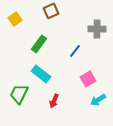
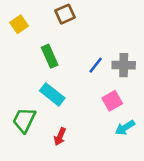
gray cross: (97, 29) -> (124, 65), moved
green rectangle: (39, 44) -> (50, 56), turned -60
red arrow: (54, 101) -> (60, 137), moved

